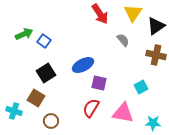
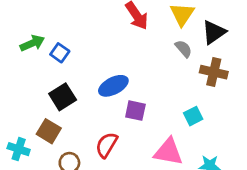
gray semicircle: (123, 40) -> (183, 49), moved
red semicircle: (91, 108) -> (107, 145), moved

